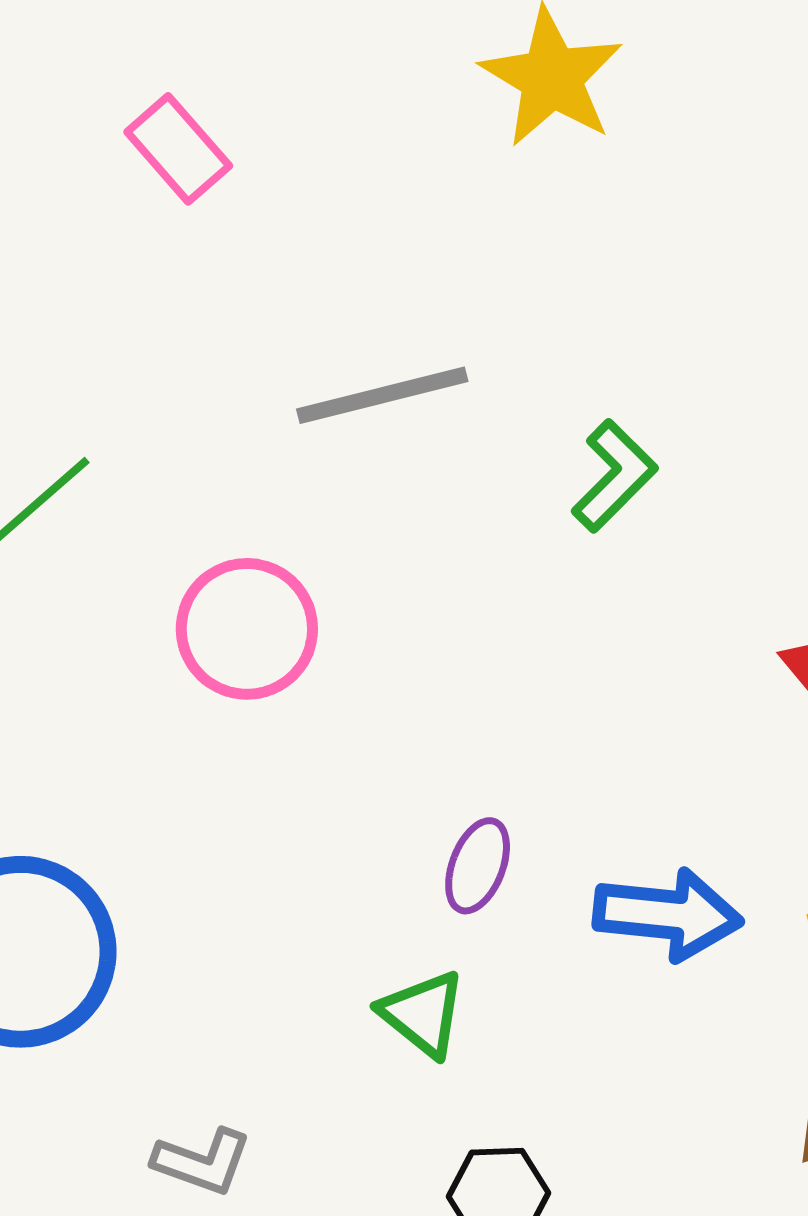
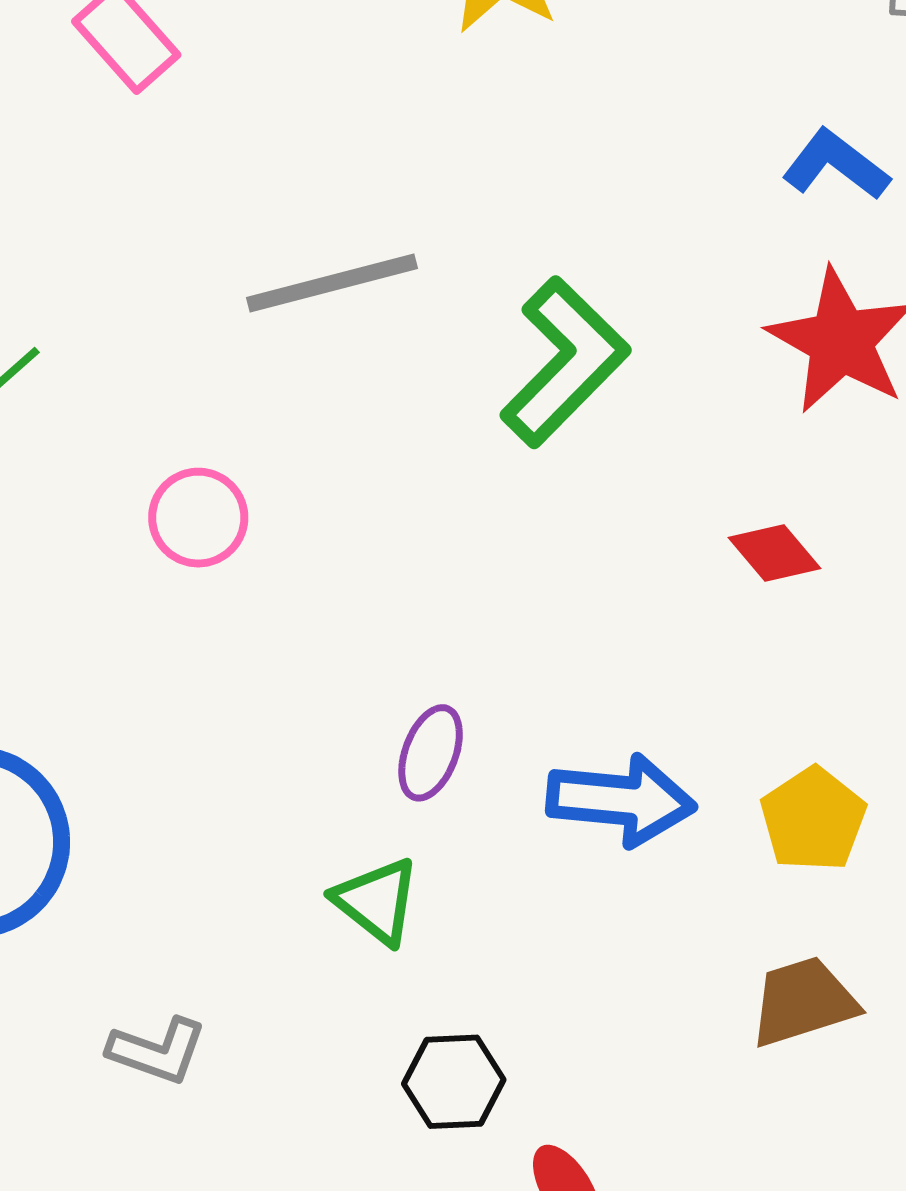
green L-shape: (614, 476) -> (565, 362), size x1.5
pink circle: (247, 629) -> (198, 518), size x0.7

